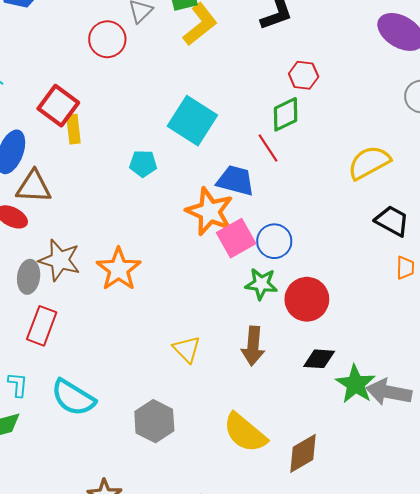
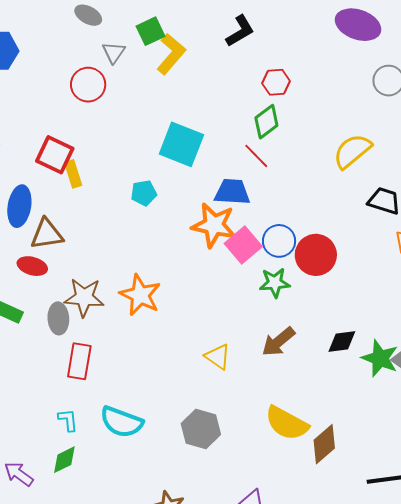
red circle: (307, 299) -> (316, 255), moved
brown arrow: (253, 346) -> (278, 342), turned 57
brown diamond: (303, 453) -> (324, 444), moved

